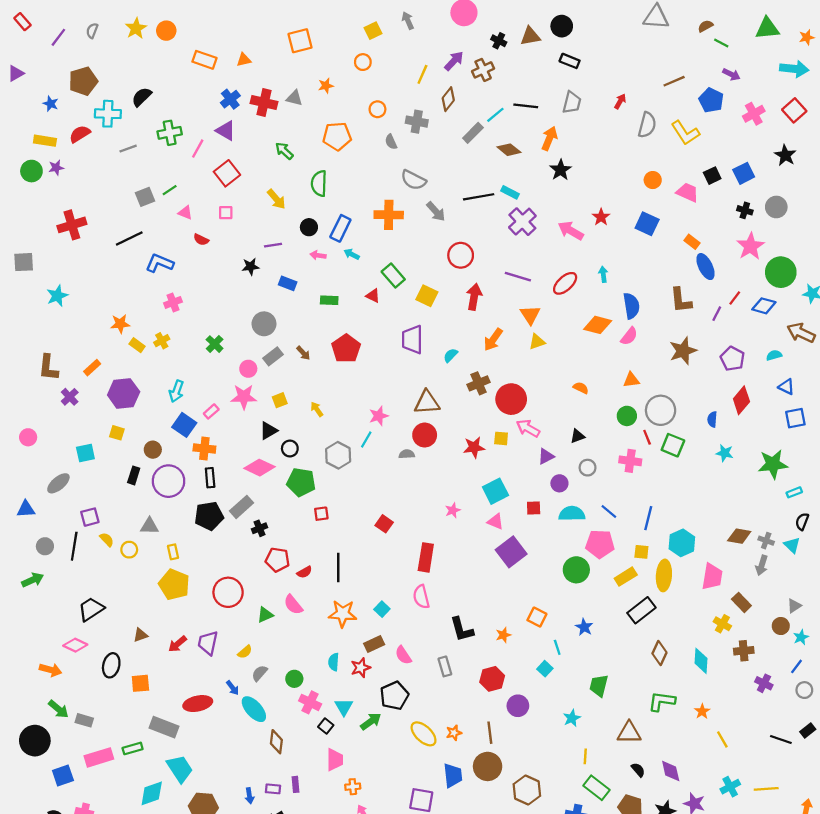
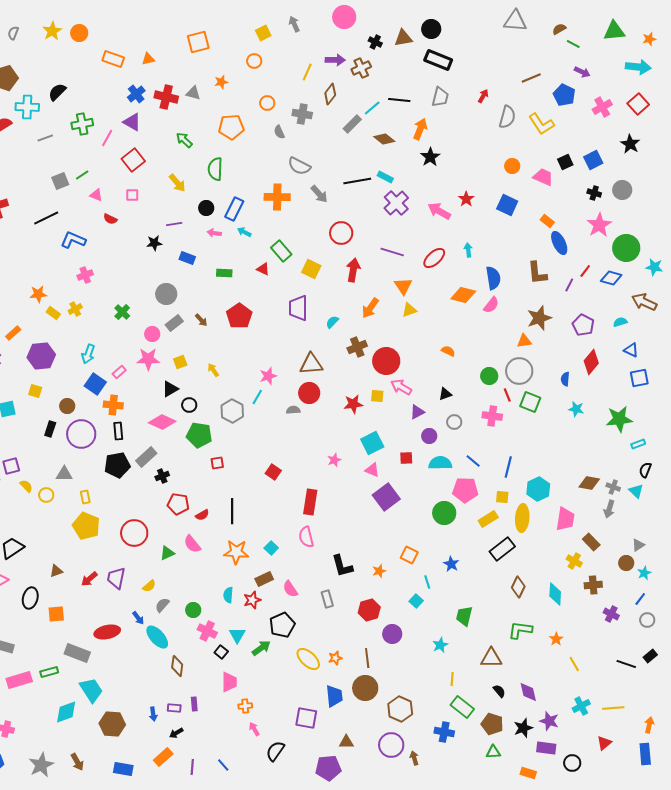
purple arrow: (454, 61) -> (335, 60), turned 48
black rectangle: (570, 61) -> (438, 60), size x1.5
orange triangle: (631, 380) -> (524, 341), moved

